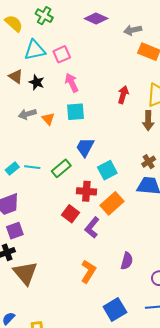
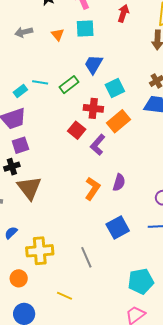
red arrow: (123, 95) -> (123, 13), moved
gray arrow: (27, 114) -> (24, 32), moved
cyan rectangle: (12, 168) -> (20, 91), moved
purple semicircle: (127, 261) -> (119, 182), moved

